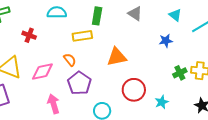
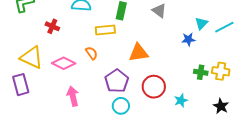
cyan triangle: (175, 15) -> (201, 23), moved, turned 32
pink diamond: (42, 71) -> (64, 63), turned 35
green cross: (180, 73) -> (201, 72), turned 32
purple pentagon: (79, 83) -> (117, 81), moved

